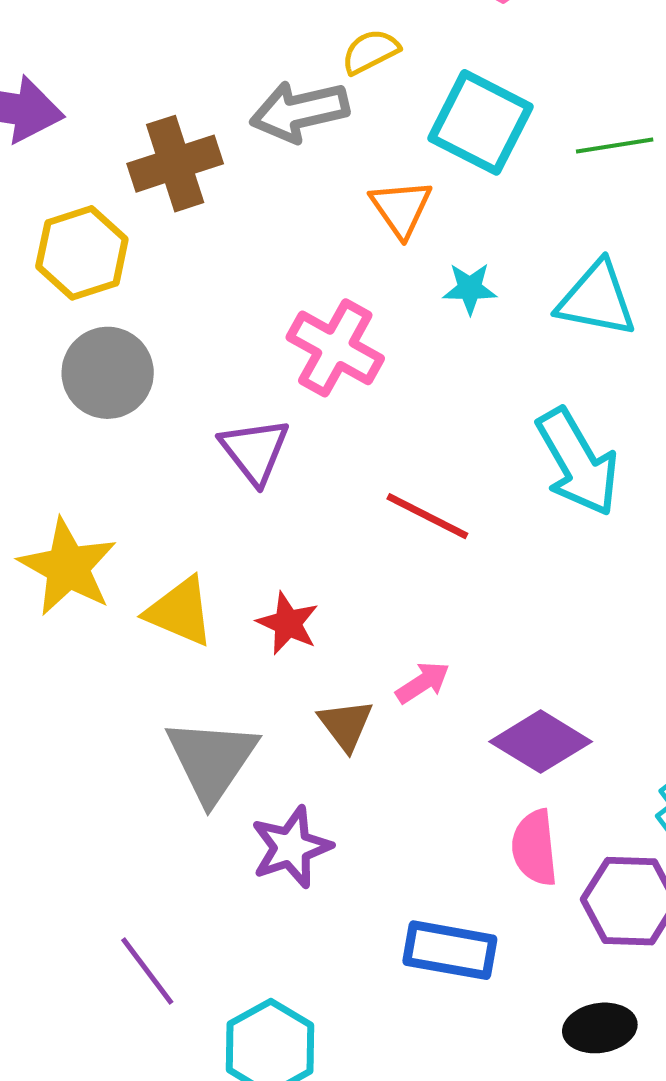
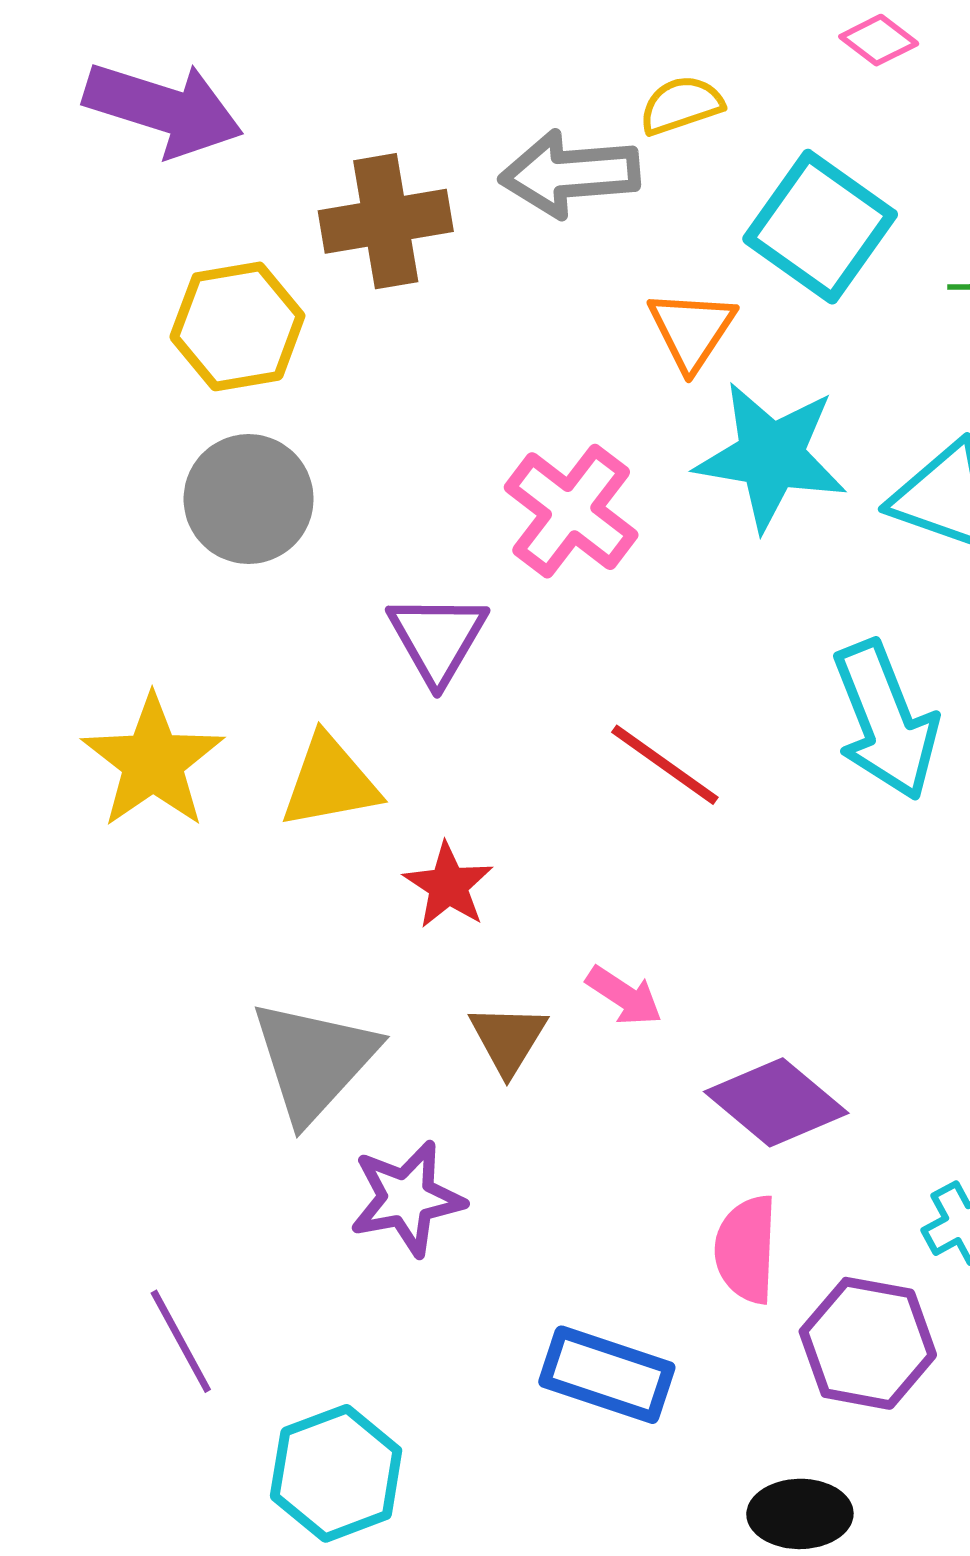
cyan star: (470, 288) -> (771, 456), size x2.0
yellow triangle: (180, 612) -> (330, 782), moved, turned -42
pink arrow: (423, 683) -> (624, 996), turned 58

